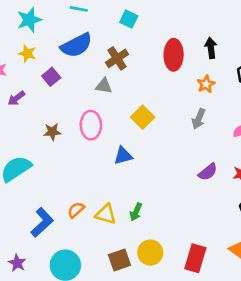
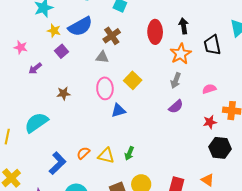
yellow star: (27, 54) -> (54, 31), moved
orange star: (206, 84) -> (181, 54), size x1.5
pink ellipse: (91, 125) -> (105, 88), moved
purple semicircle: (208, 172) -> (176, 107), moved

